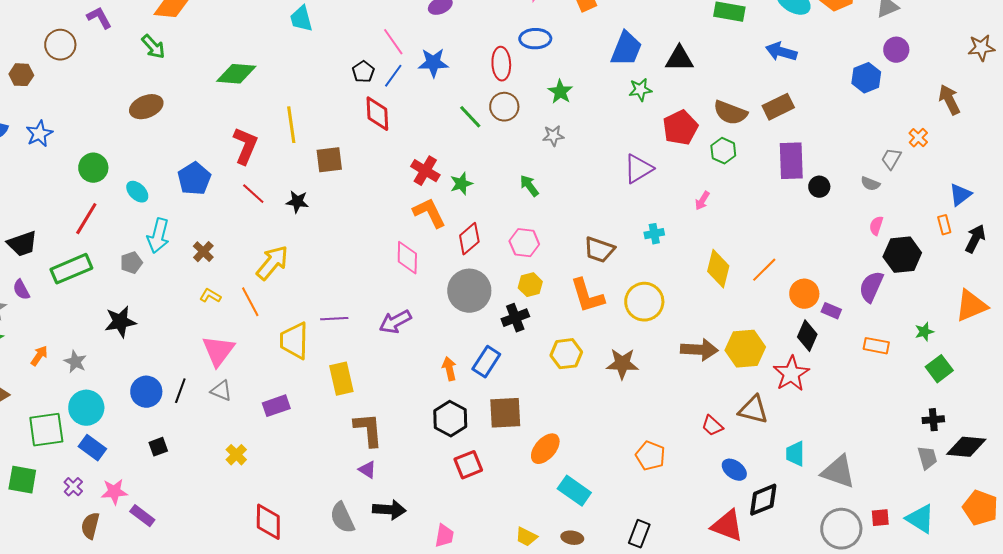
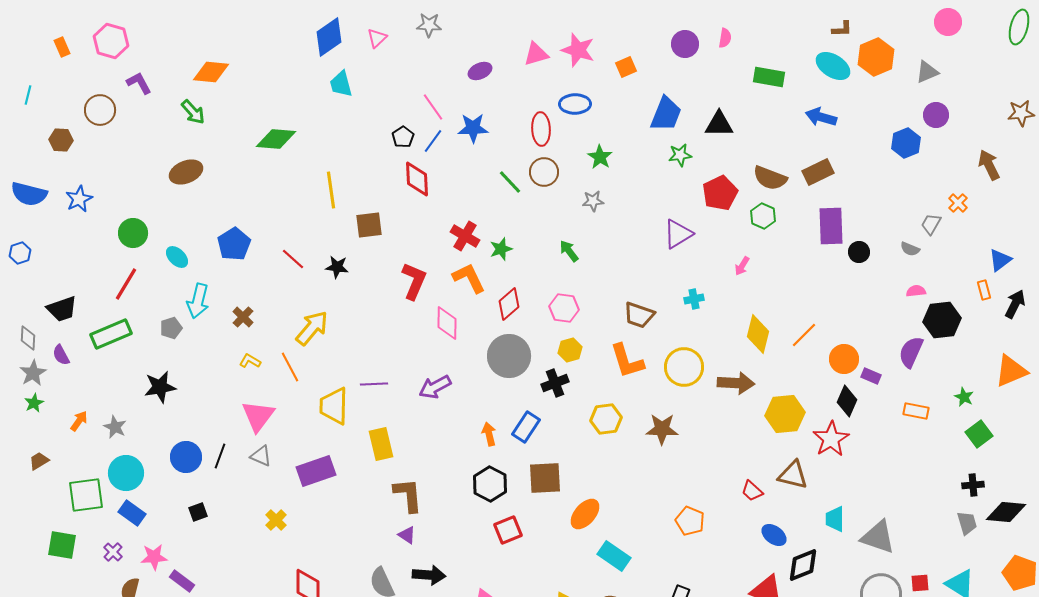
red L-shape: (245, 146) -> (414, 281), moved
pink semicircle: (876, 226) -> (916, 291), turned 66
green star: (924, 332) -> (964, 397), turned -30
brown arrow: (699, 350) -> (736, 383), moved
purple rectangle: (276, 406) -> (316, 471), size x1.4

